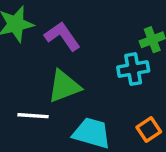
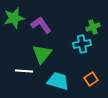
green triangle: (64, 86) -> (42, 54), turned -30

